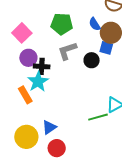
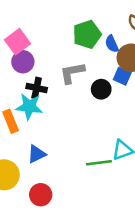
green pentagon: (62, 24) -> (87, 34), moved, turned -30
purple circle: (28, 58) -> (23, 62), moved
cyan star: (38, 82) -> (29, 107), turned 30
blue triangle: (49, 127) -> (36, 154), moved

